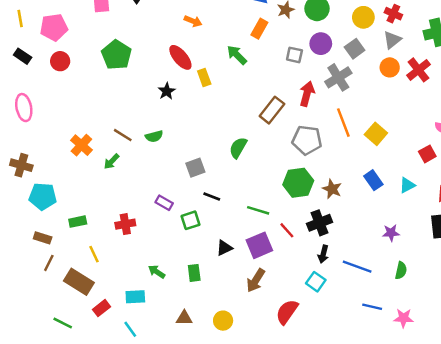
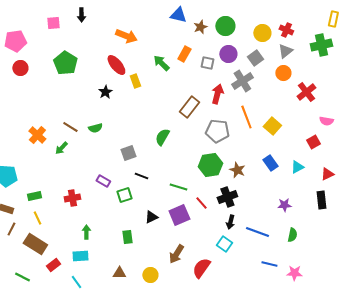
orange arrow: (193, 21) -> (126, 36), size x1.5
orange rectangle: (259, 29) -> (184, 54), moved
red cross: (418, 70) -> (306, 92), moved
yellow line: (94, 254) -> (37, 218), moved
green arrow: (157, 272) -> (86, 232), moved, turned 56
brown arrow: (256, 280) -> (176, 254), moved

